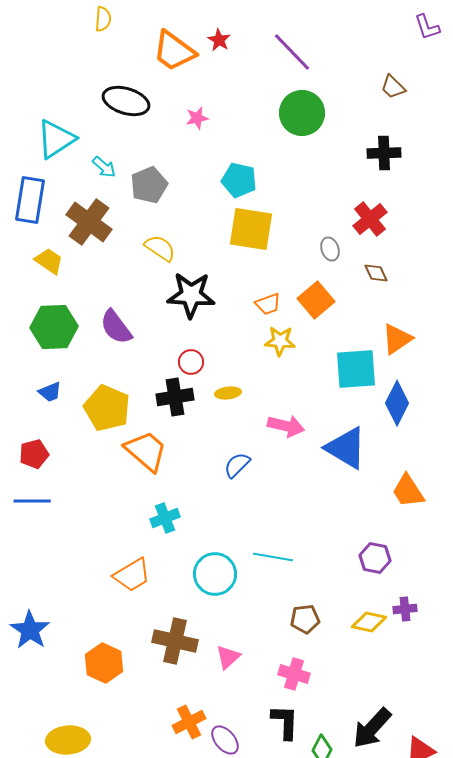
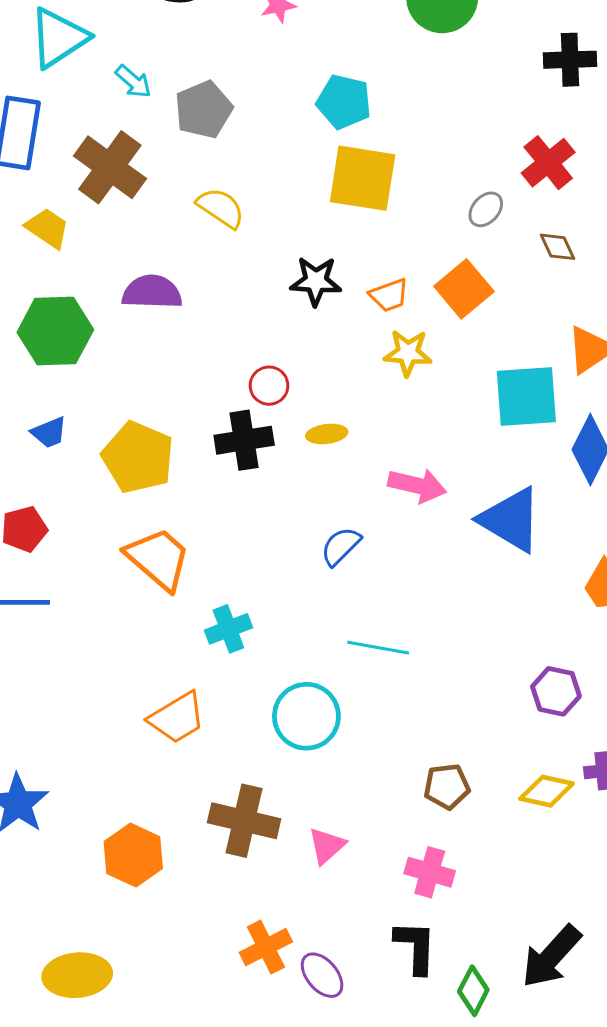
gray ellipse: (330, 249) -> (486, 209), turned 60
black star: (191, 295) -> (316, 281), moved, size x0.7
purple semicircle: (116, 327) -> (152, 292), moved, turned 129
orange trapezoid: (146, 451) -> (158, 559), moved
cyan line: (273, 557) -> (378, 648), moved

